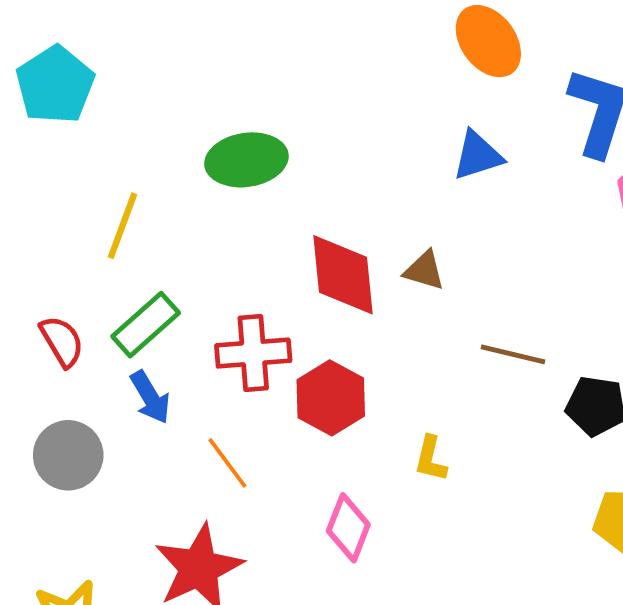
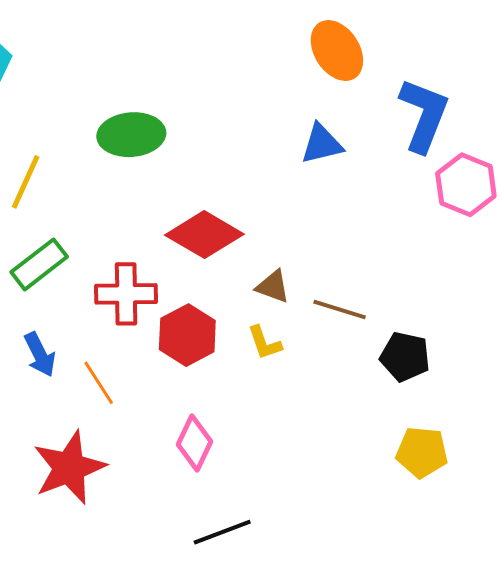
brown triangle: (424, 270) -> (273, 287), moved
red diamond: (343, 275) -> (204, 235), turned -58
blue arrow: (150, 397) -> (40, 354), moved
yellow L-shape: (431, 459) -> (265, 343), moved, turned -36

